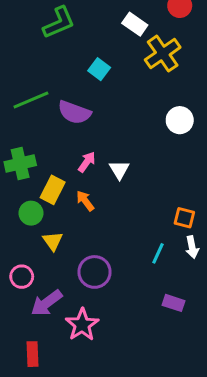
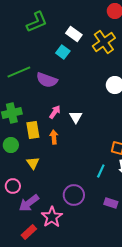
white rectangle: (135, 24) -> (74, 34), moved
yellow rectangle: (53, 190) -> (33, 130), turned -36
orange arrow: (85, 201) -> (54, 137), turned 32
green circle: (31, 213) -> (11, 145), moved
purple circle: (94, 272) -> (74, 195), moved
red rectangle: (33, 354) -> (29, 232), moved, turned 49

